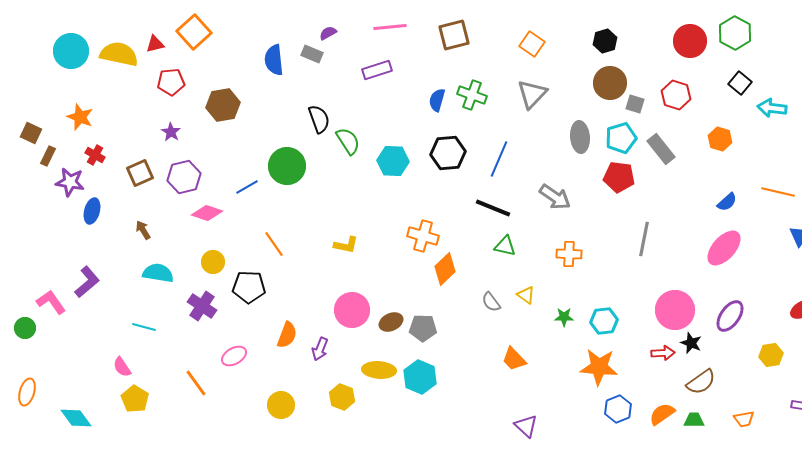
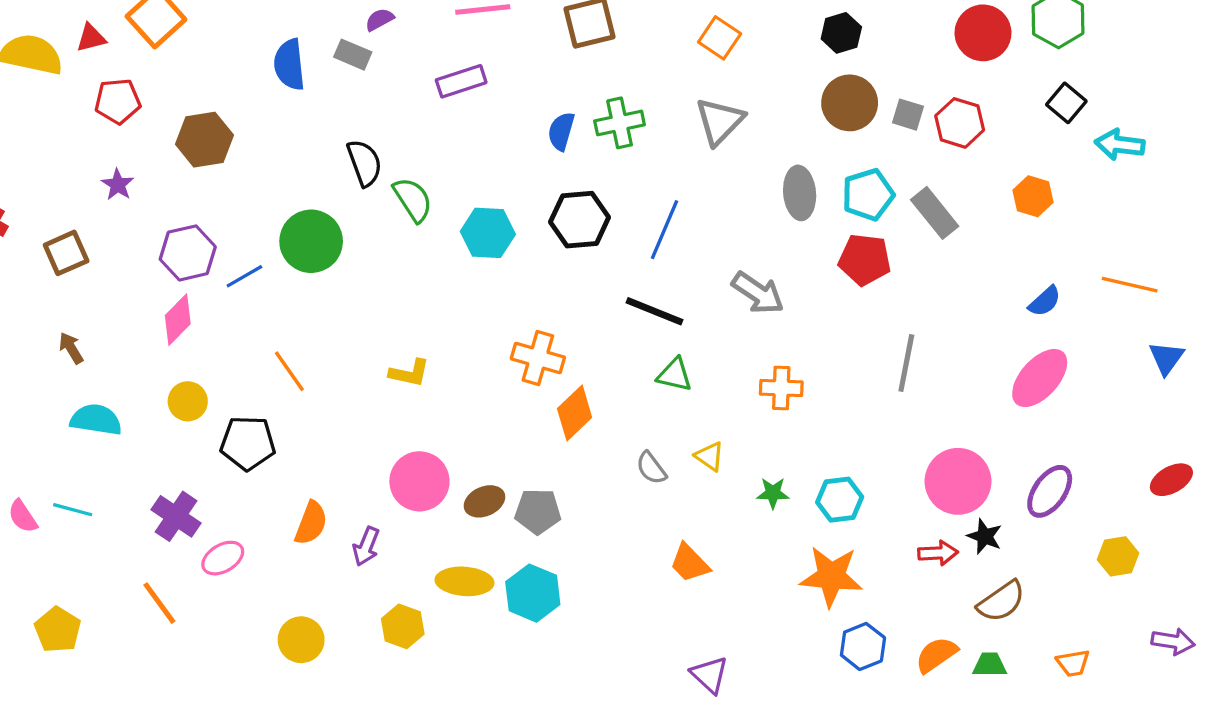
green cross: (472, 95) -> (620, 123), turned -32
gray square: (635, 104) -> (908, 115), moved
purple hexagon: (184, 177) -> (188, 253), moved
pink diamond: (207, 213) -> (178, 320), turned -64
purple cross: (202, 306) -> (176, 516), moved
pink semicircle: (122, 367) -> (23, 516), moved

